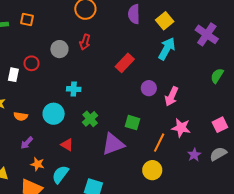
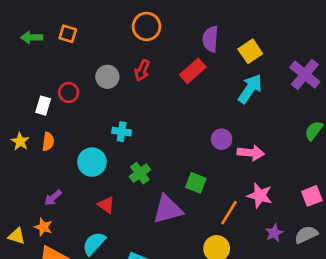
red rectangle: (125, 63) -> (193, 71), moved
pink arrow: (172, 96) -> (251, 153), turned -114
orange semicircle: (21, 116) -> (48, 142), moved, turned -96
orange star: (37, 164) -> (43, 227), moved

